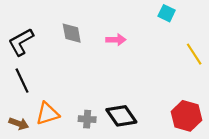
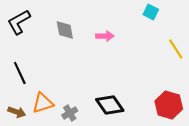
black L-shape: (21, 42) -> (19, 22), moved
gray cross: (87, 119) -> (70, 113), moved, turned -35

